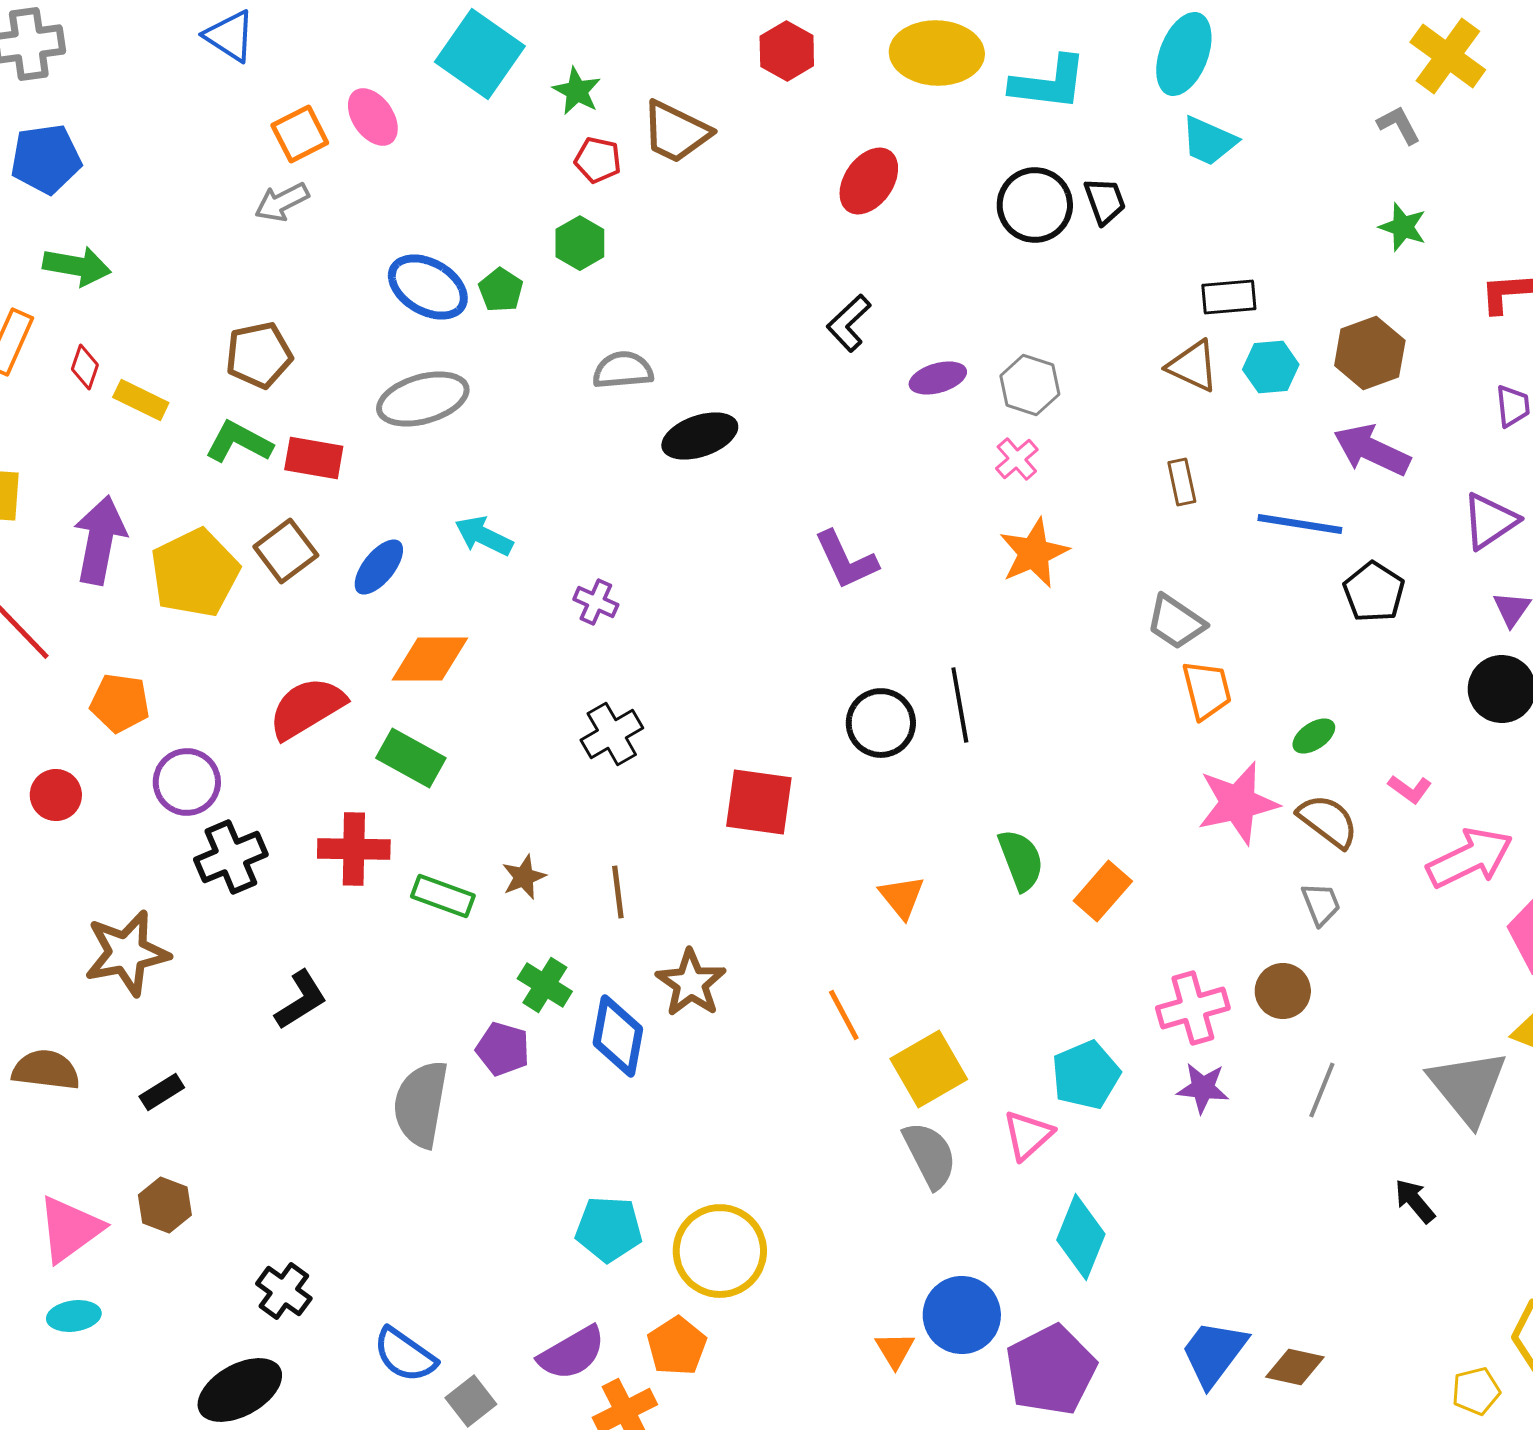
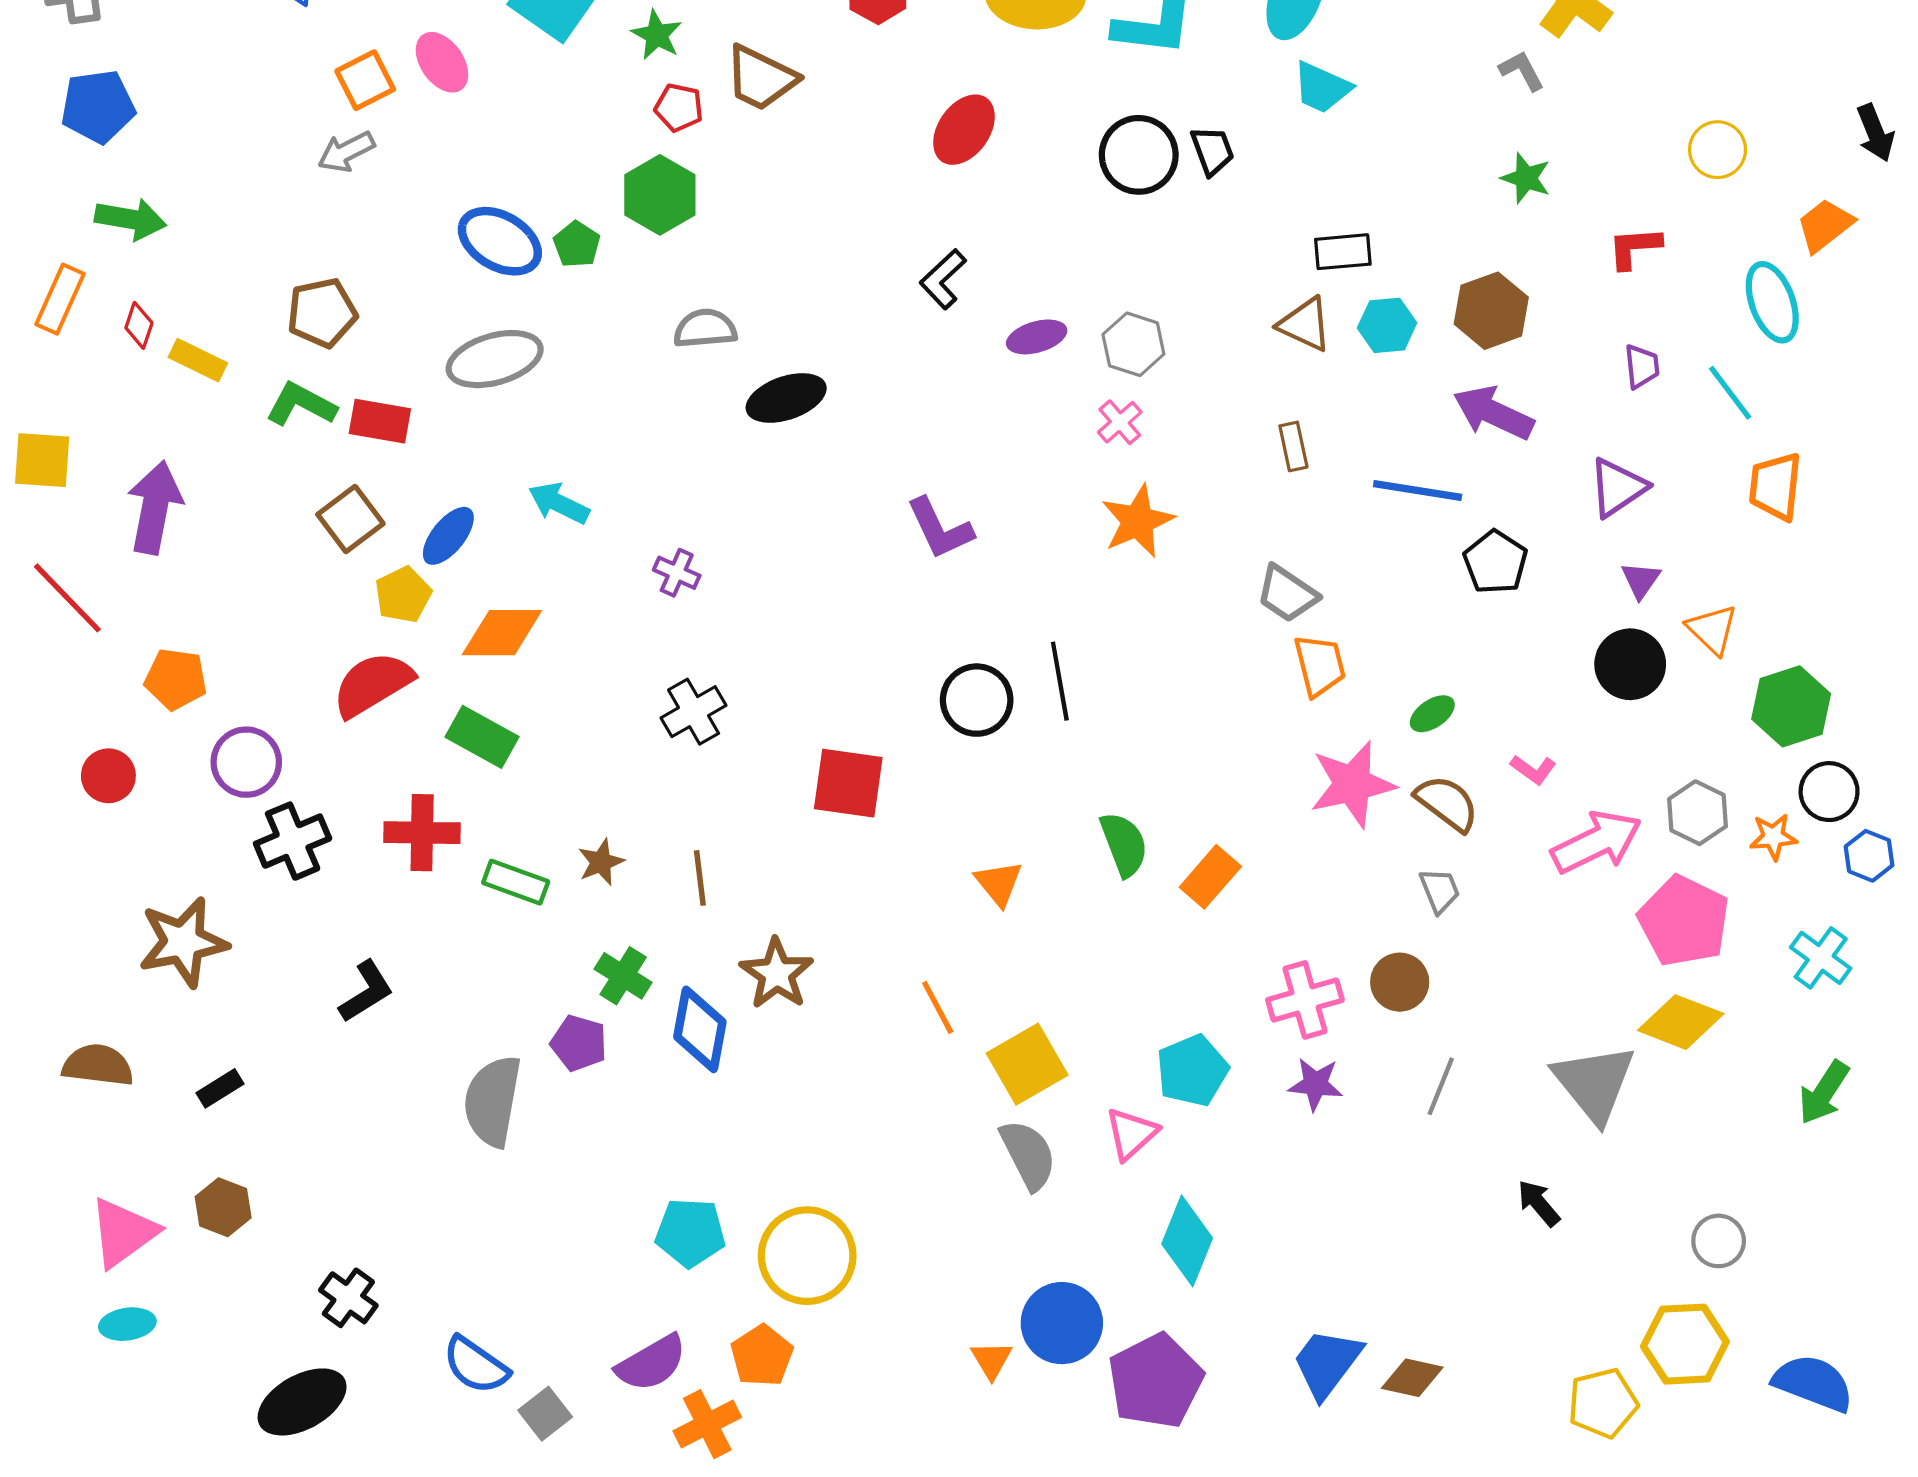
green hexagon: (580, 243) -> (660, 195), size x1.4
yellow pentagon: (195, 573) -> (403, 595), moved, size x0.6
yellow pentagon: (1476, 1391) -> (1603, 1403), size x1.4

